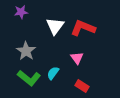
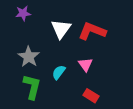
cyan semicircle: (53, 73) -> (59, 72), moved
green L-shape: (29, 78) -> (32, 87), turned -115

